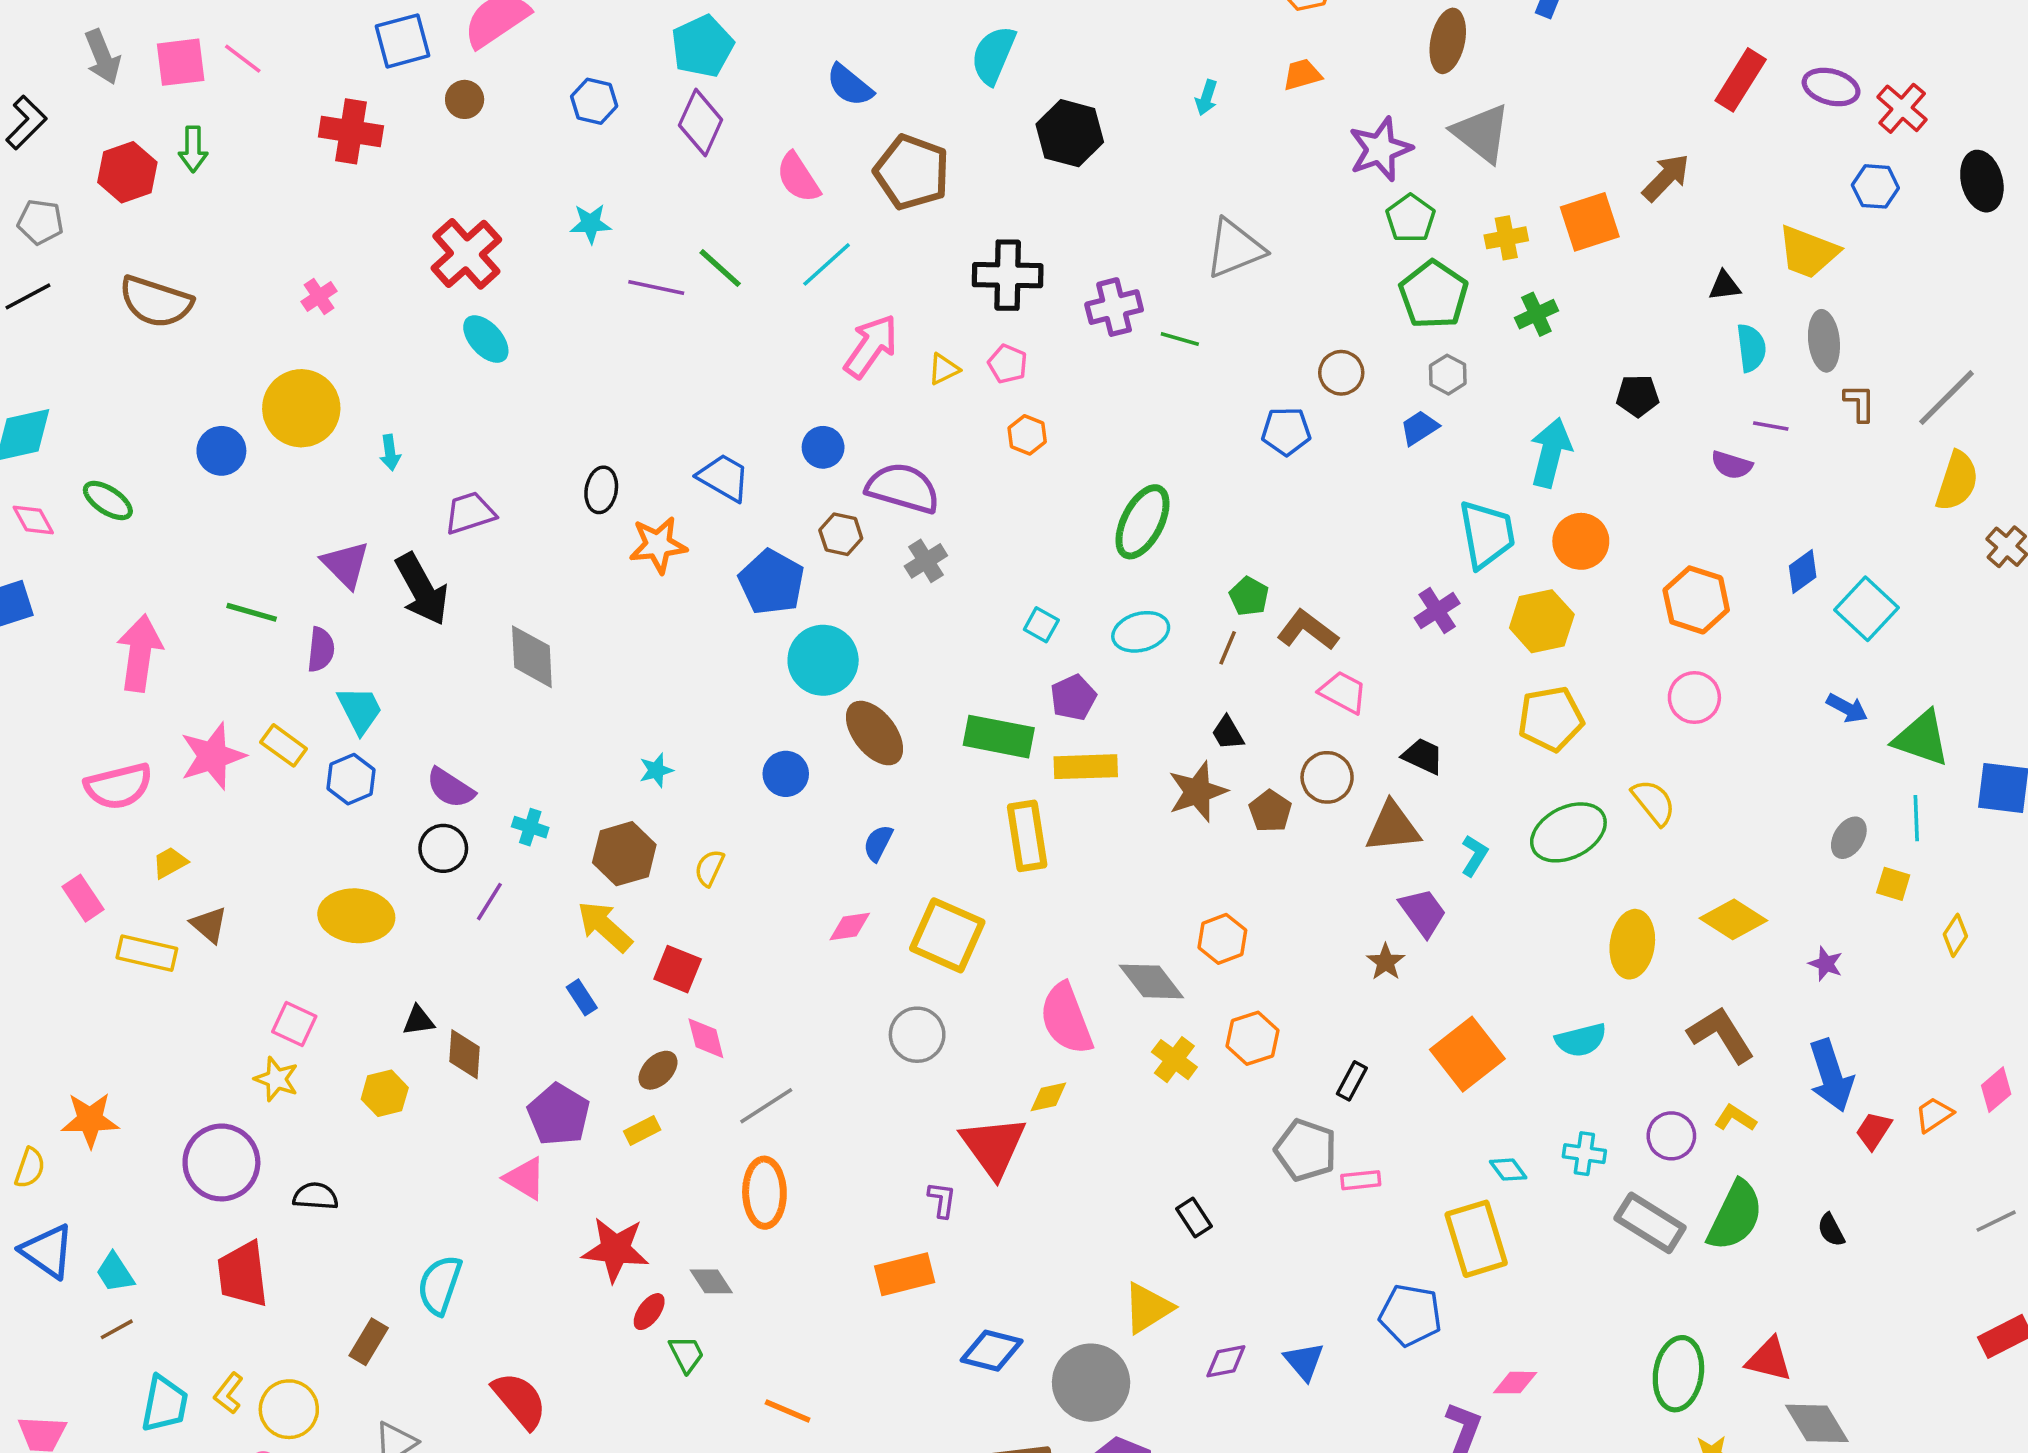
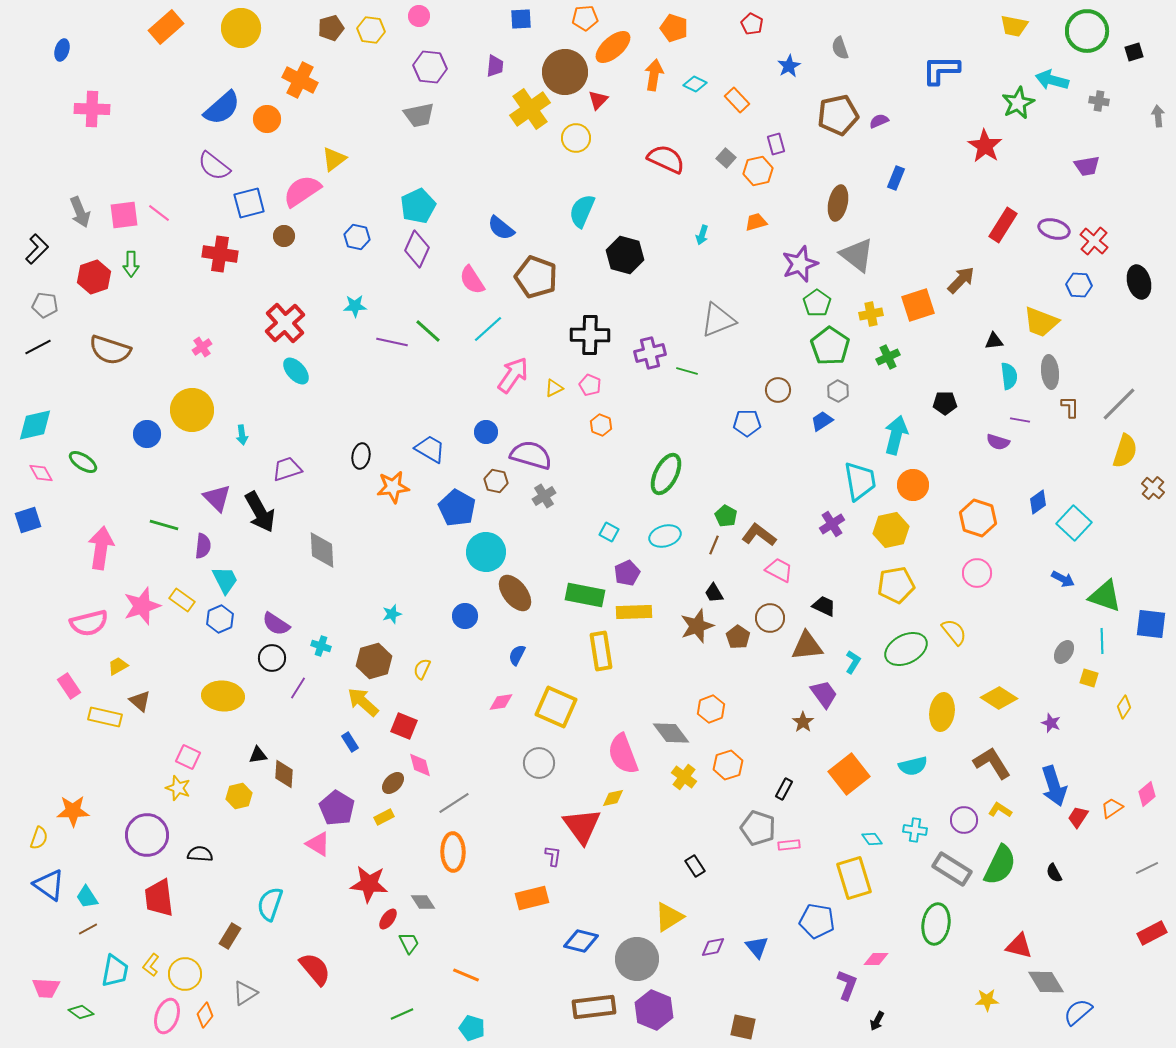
green ellipse: (1678, 1374) -> (936, 924), moved

